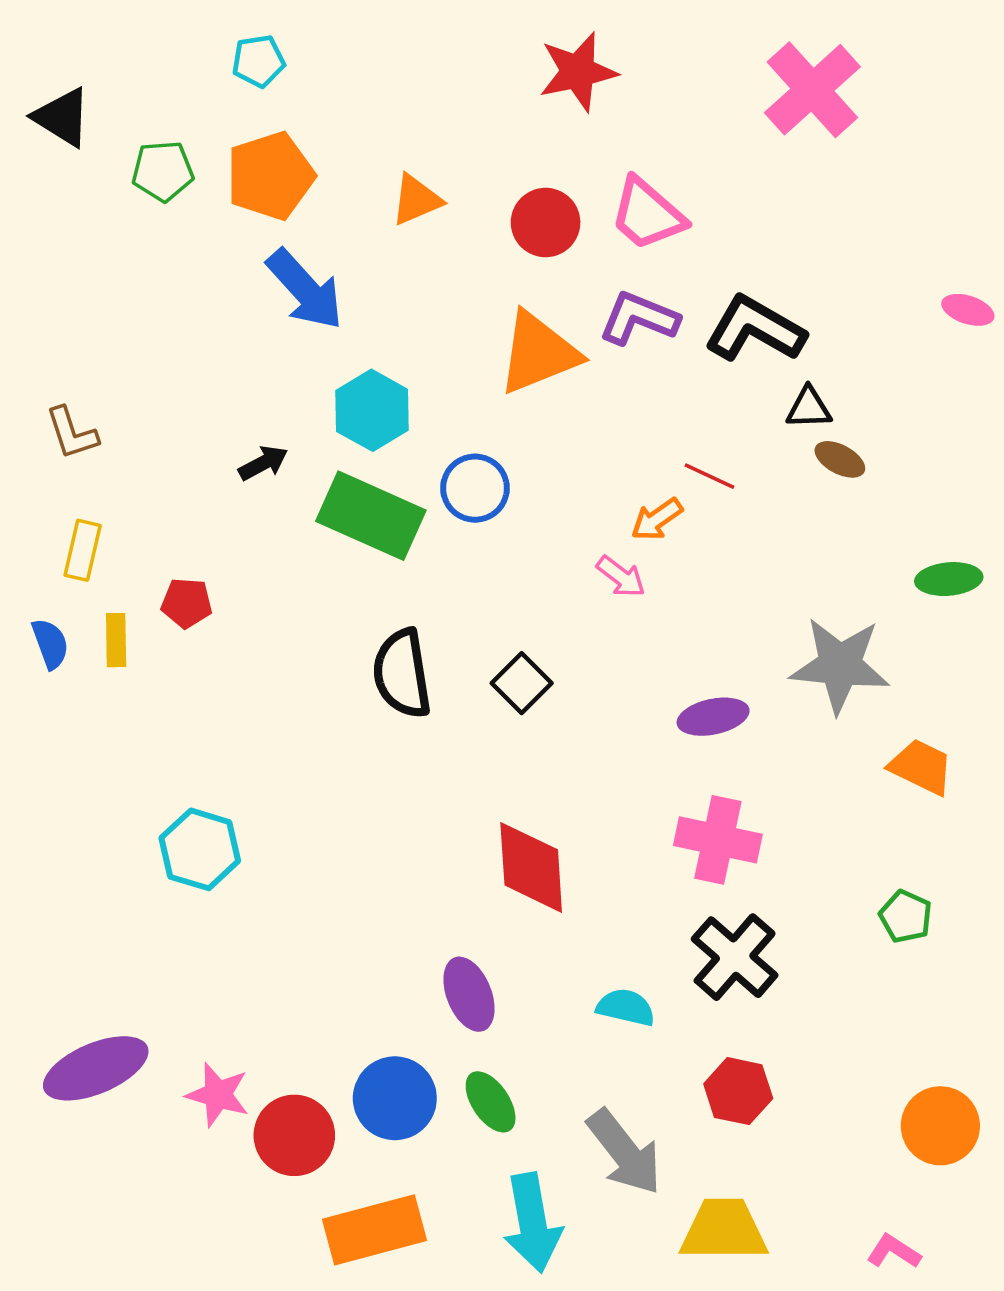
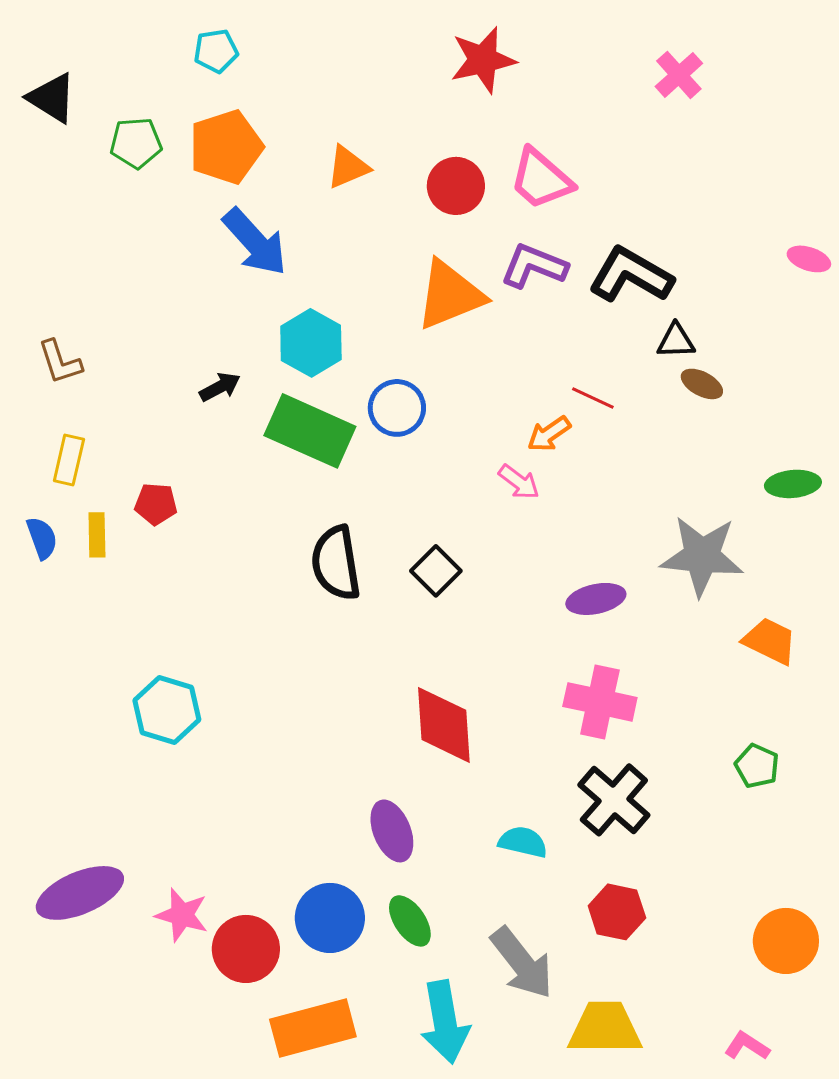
pink cross: (812, 90) -> (679, 75), size x0.6

